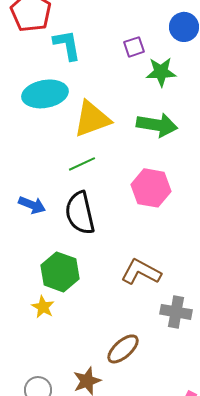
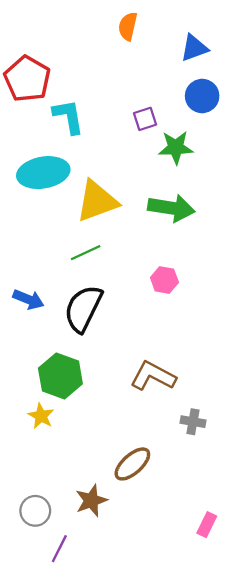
pink hexagon: (151, 188) -> (164, 280), size x0.6
black semicircle: (80, 213) -> (83, 309), turned 39
gray cross: (176, 312) -> (193, 422), size x0.7

